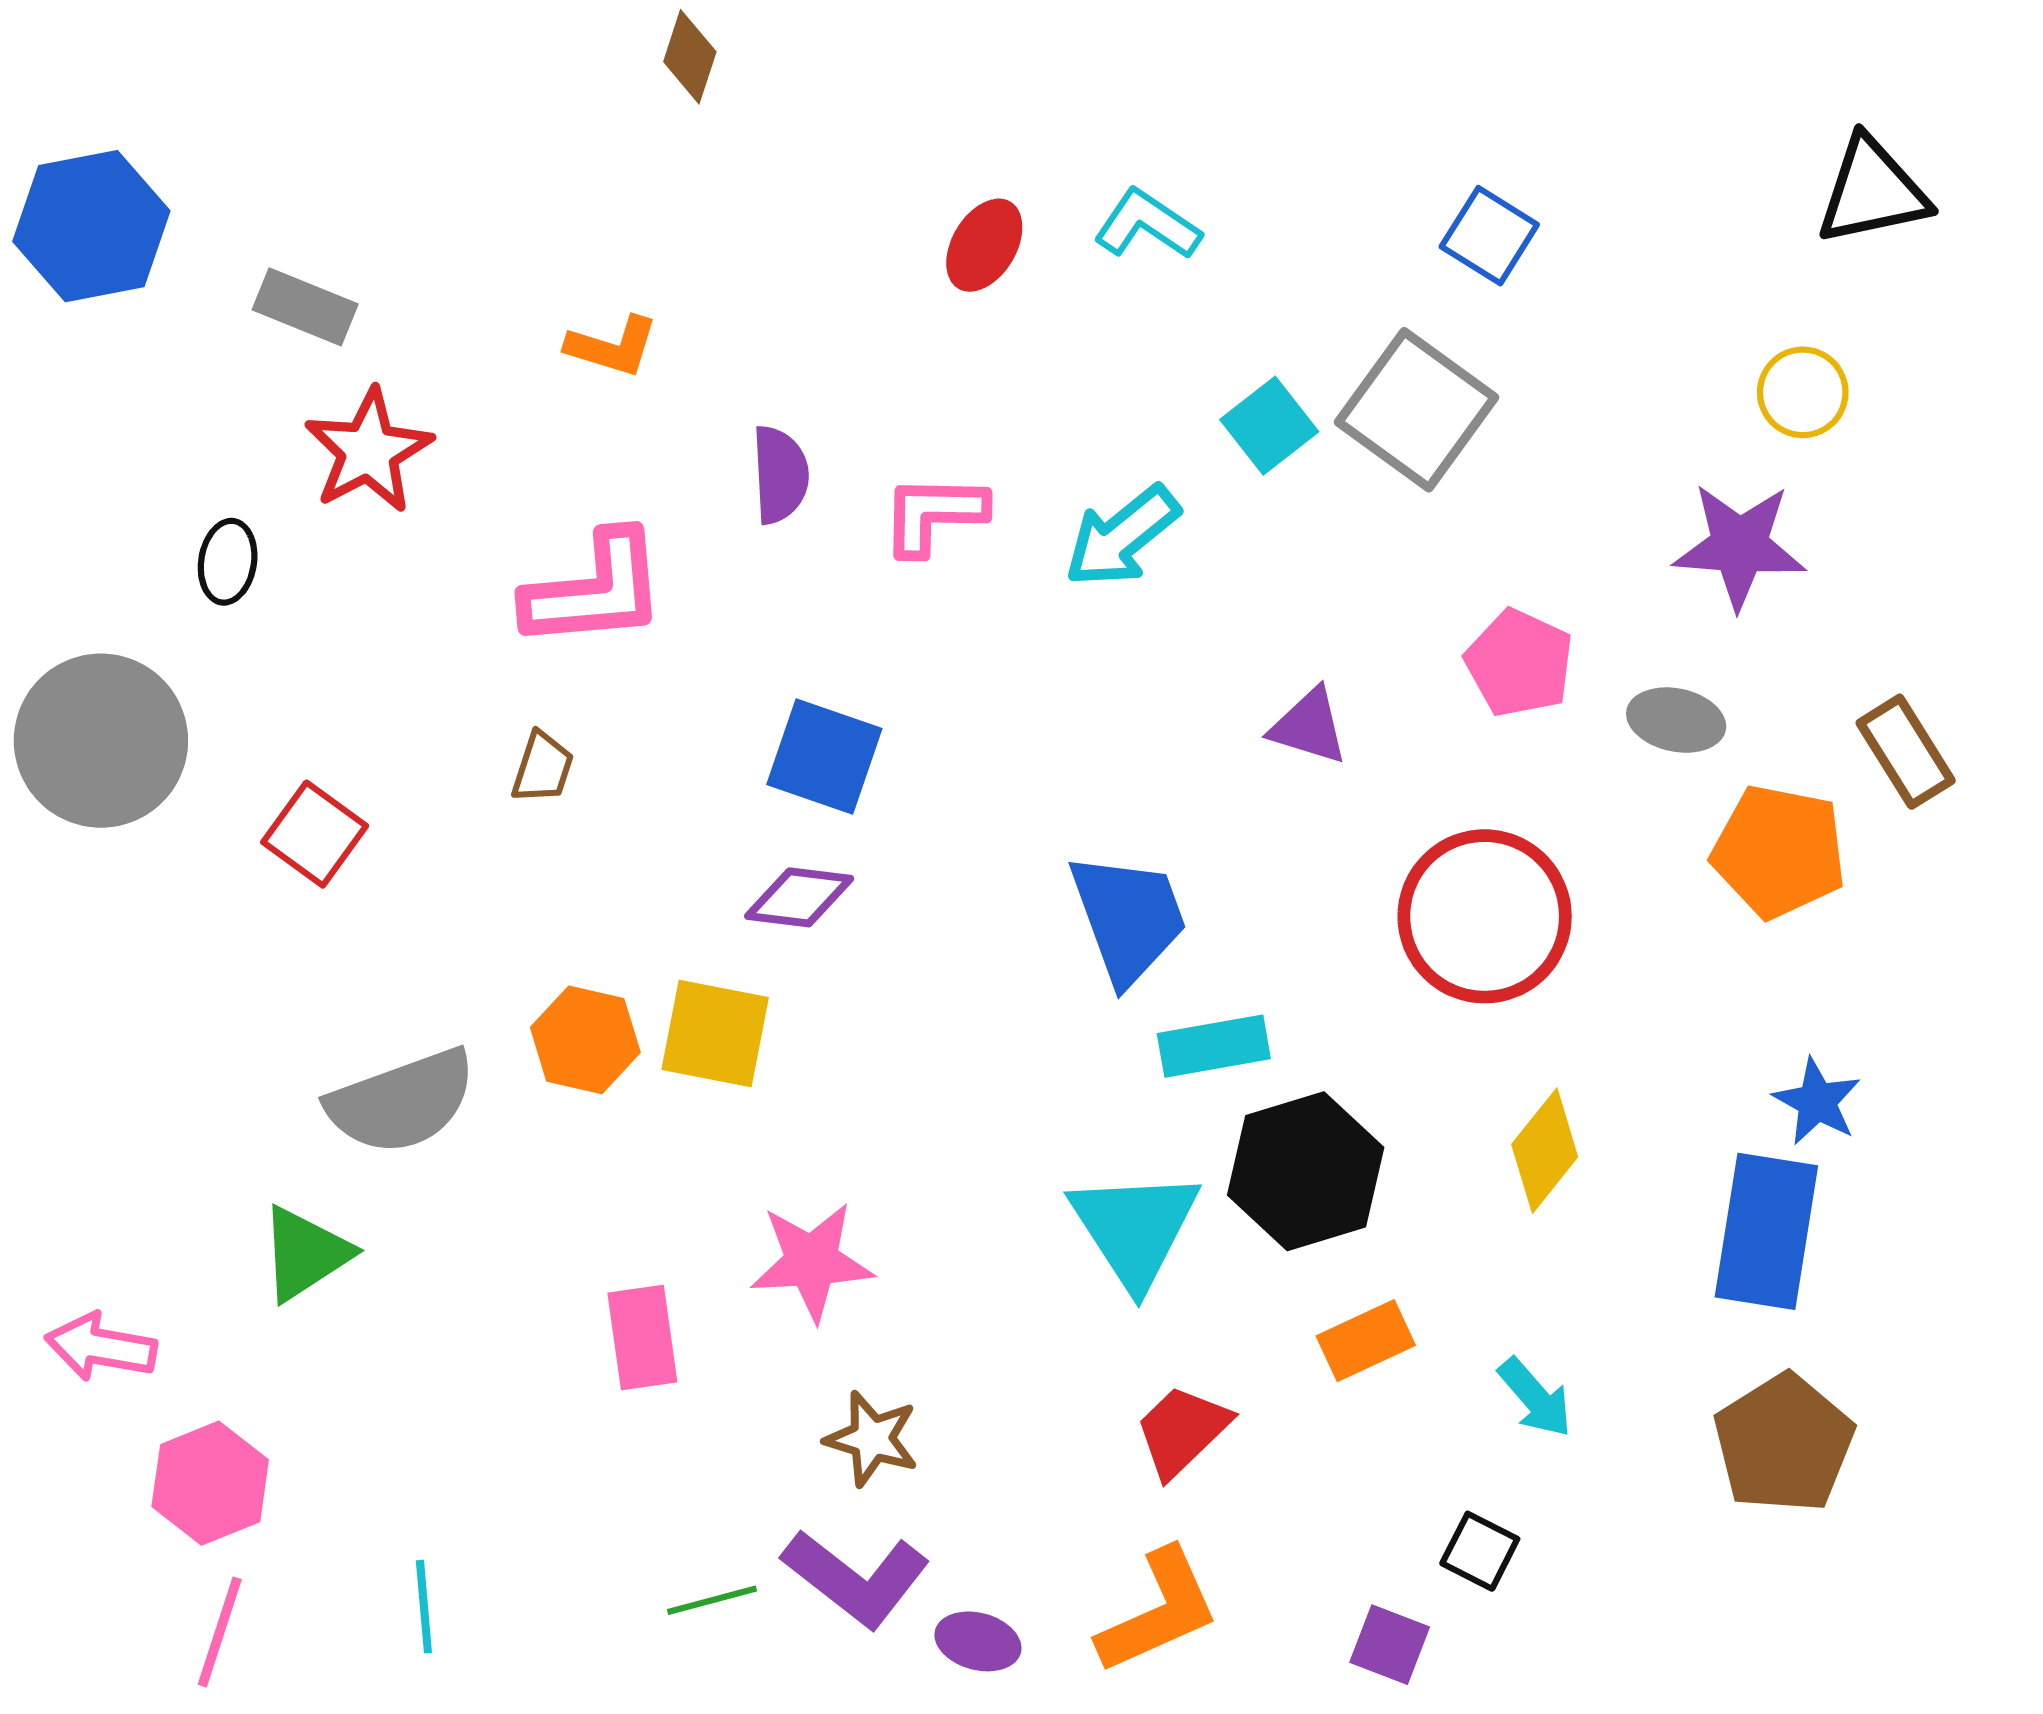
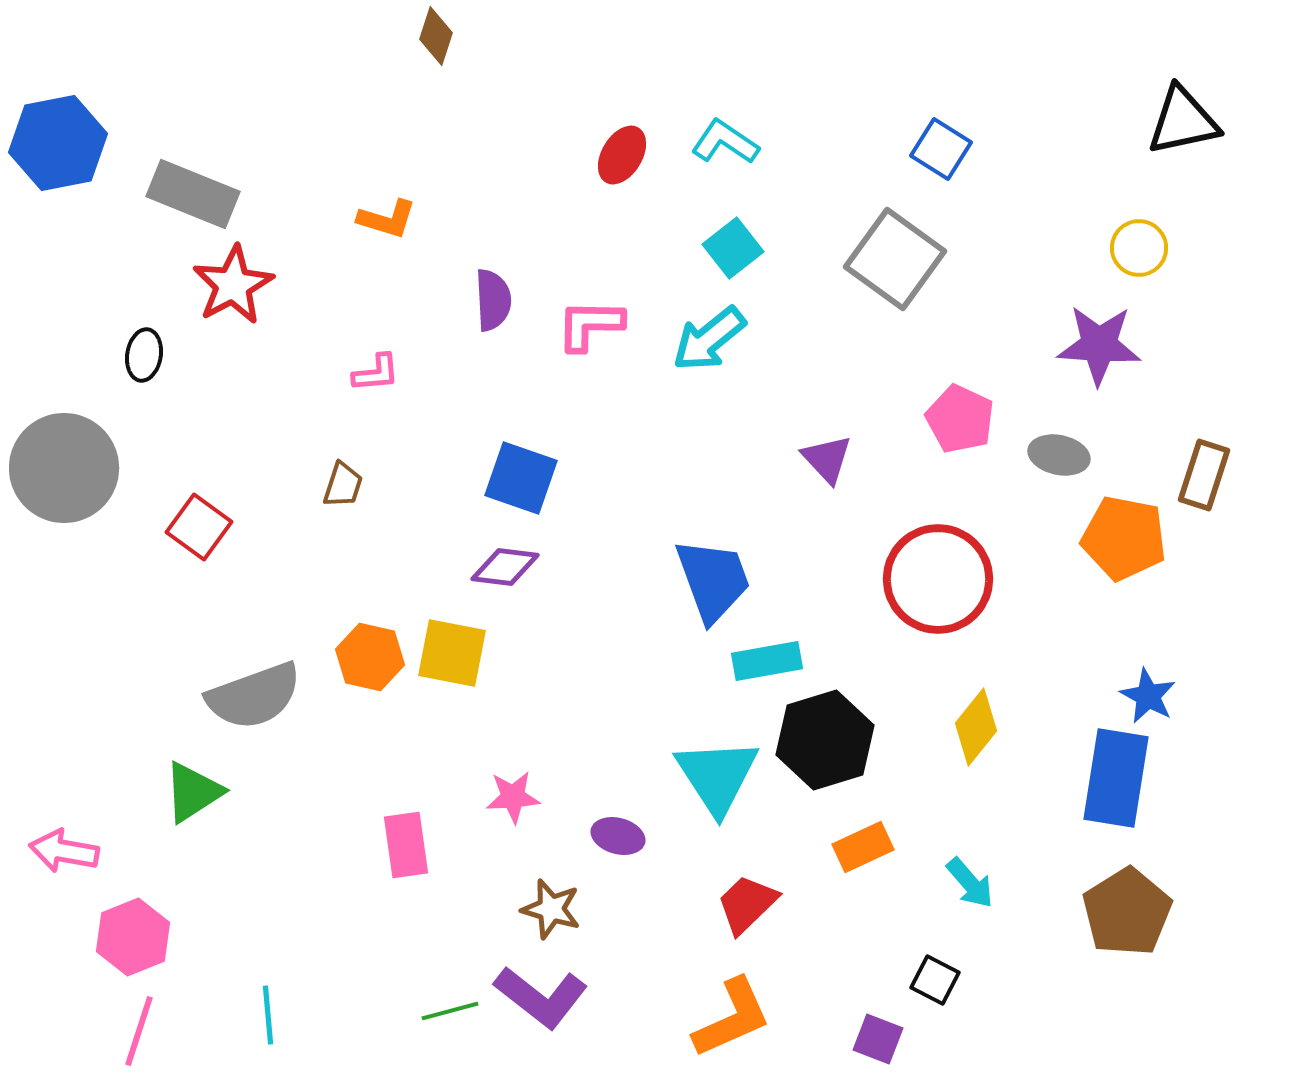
gray rectangle: (305, 307) -> (193, 194), size x1.4
cyan square: (1269, 426) -> (733, 248), moved
pink L-shape: (595, 590) -> (376, 373), size x0.5
purple triangle: (1309, 726) -> (827, 459), turned 30
brown rectangle: (1906, 752) -> (1204, 475), turned 50
pink star: (812, 1261) -> (513, 797), size x0.7
purple ellipse: (978, 1641) -> (618, 836), moved

